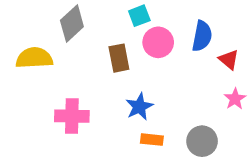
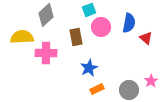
pink star: (235, 99) -> (151, 81), moved
pink cross: (72, 116) -> (46, 53), moved
orange rectangle: (152, 140) -> (97, 89), turned -32

